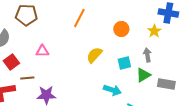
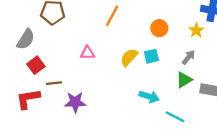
pink triangle: (42, 51) -> (87, 53), moved
gray arrow: (147, 55) -> (188, 57), turned 48
cyan square: (124, 63) -> (151, 56), moved

